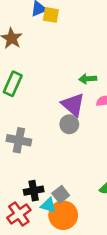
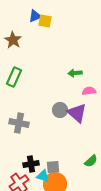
purple triangle: (73, 105) -> (77, 113), moved
gray square: (61, 194) -> (53, 167), turned 32

